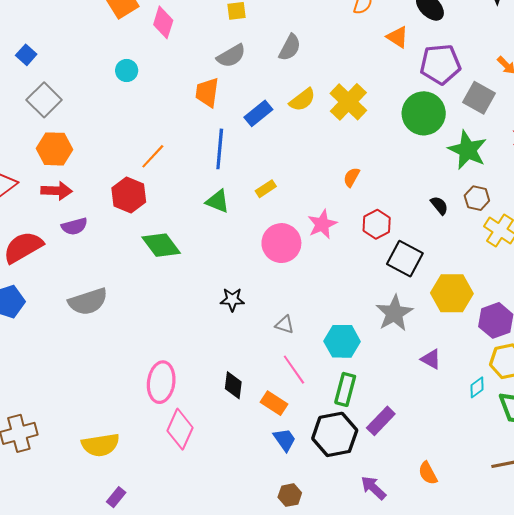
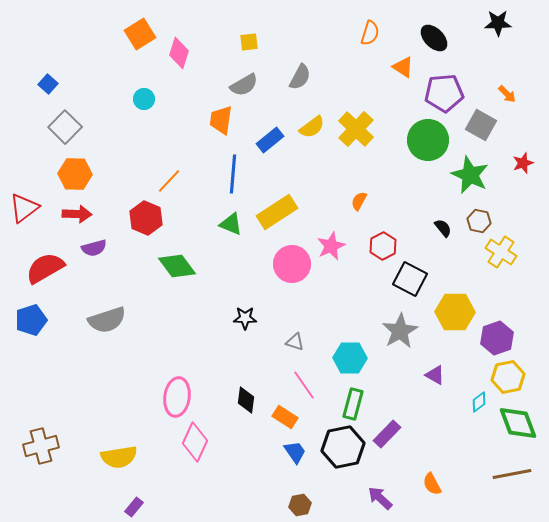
yellow rectangle: (266, 189) -> (277, 212), size x2.0

